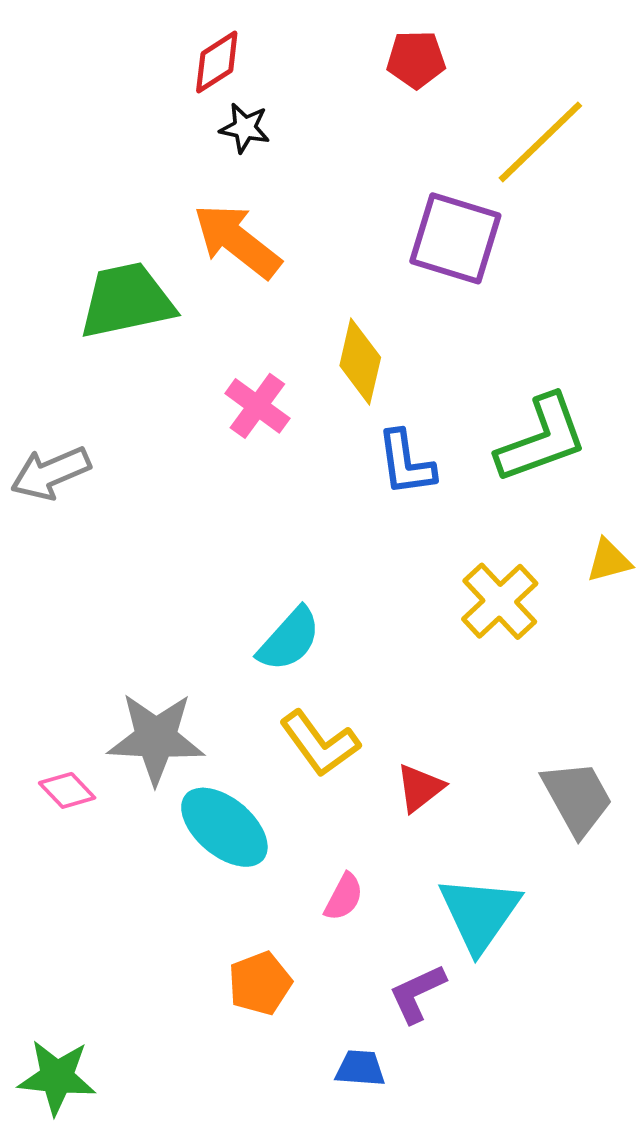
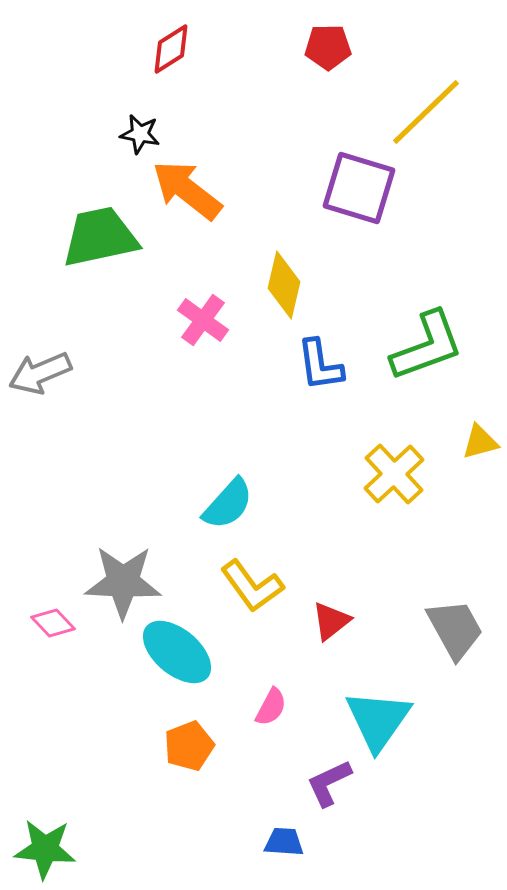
black star: (245, 128) -> (140, 134), moved
orange pentagon: (260, 983) -> (189, 746), moved

